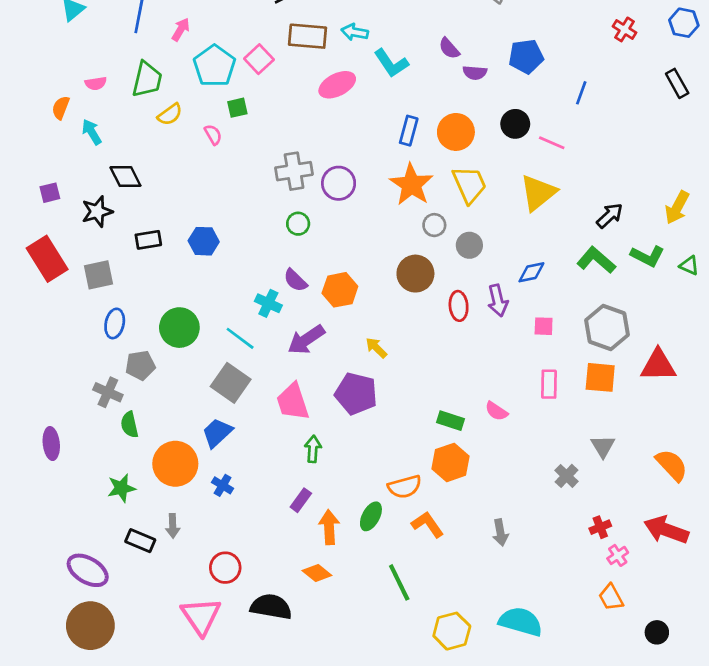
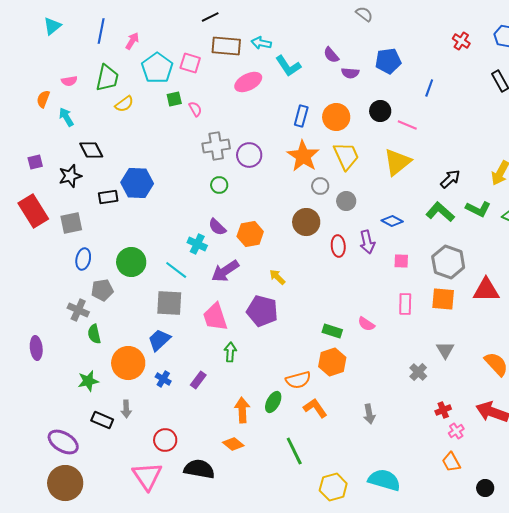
pink square: (259, 59) -> (190, 63), turned -30
pink semicircle: (213, 135) -> (195, 109), moved
blue hexagon: (204, 241) -> (137, 183), moved, size x1.4
blue diamond: (531, 272) -> (392, 221), turned 40
gray square: (231, 383) -> (169, 303), turned -32
purple rectangle: (301, 500) -> (198, 380), moved

